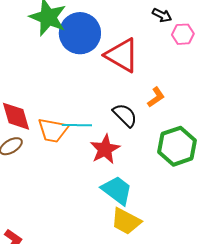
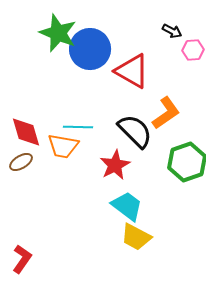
orange L-shape: (156, 97) -> (166, 113), size x1.6
black semicircle: (125, 115) -> (135, 131), size x1.4
cyan line: (77, 125) -> (78, 127), moved

